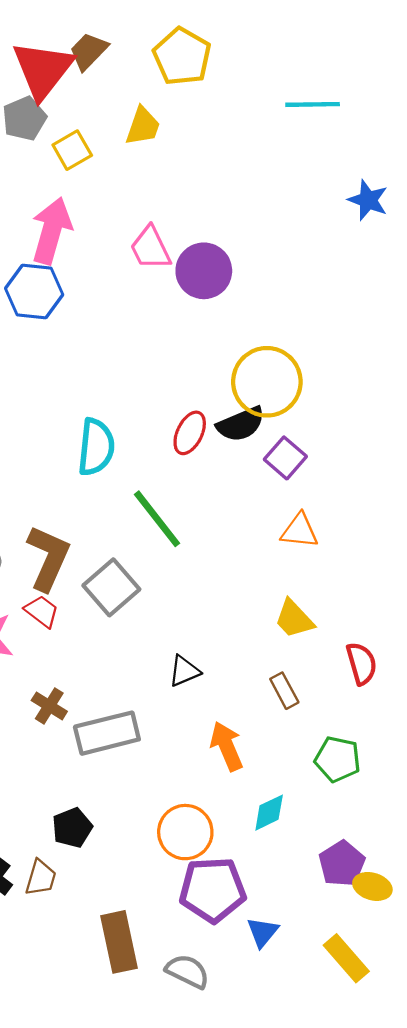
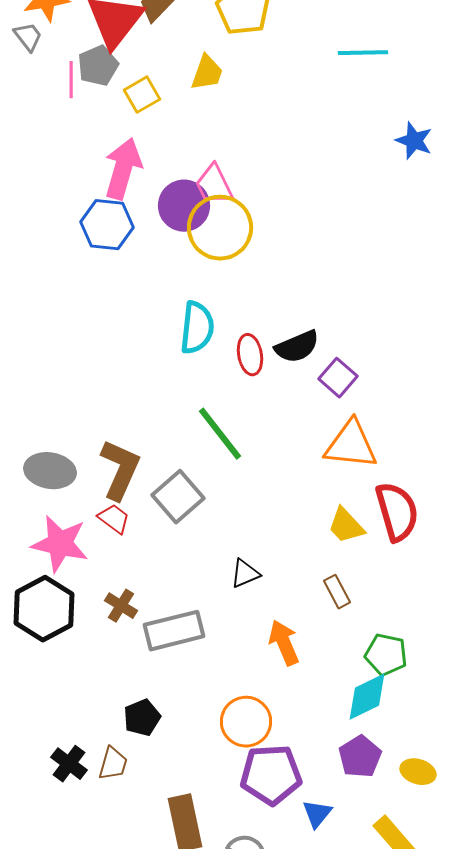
purple circle: (204, 271) -> (184, 206), moved
yellow circle: (267, 382) -> (220, 228), moved
red ellipse: (190, 433) -> (250, 355), turned -36
cyan semicircle: (96, 447) -> (197, 328), moved
orange triangle: (300, 531) -> (351, 445), size x1.5
red semicircle: (362, 663) -> (397, 512), moved, size x1.5
cyan diamond: (269, 813) -> (367, 697), moved, size x1.4
purple pentagon: (342, 864) -> (360, 757), moved

